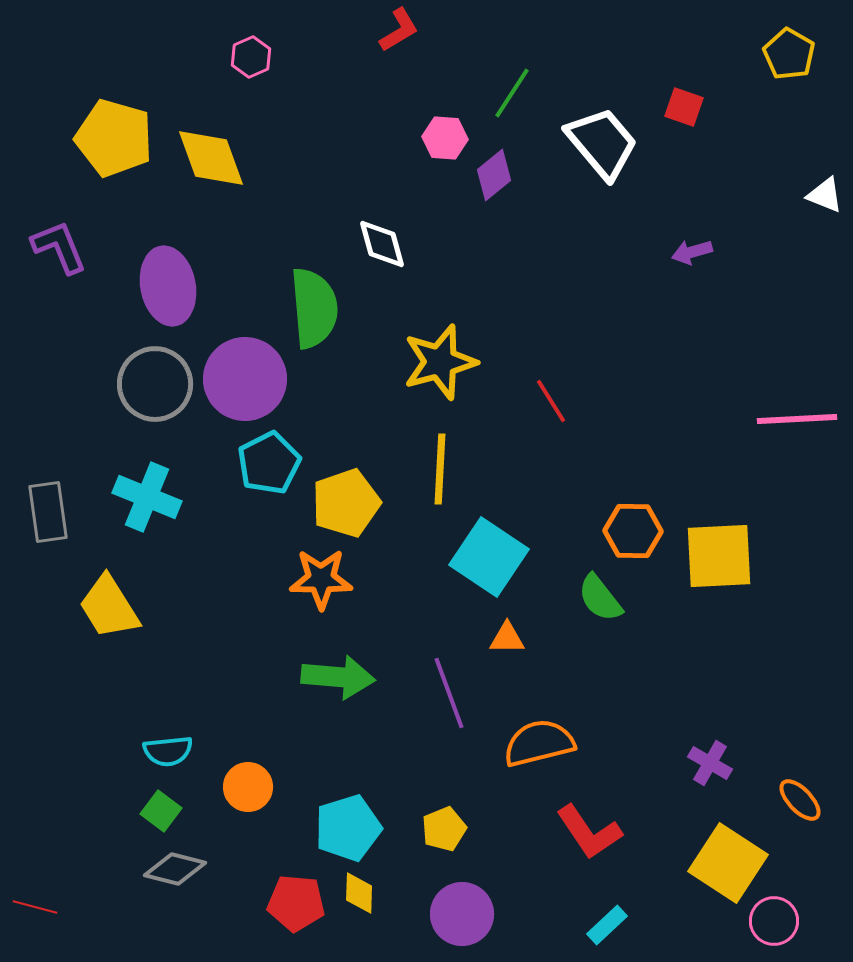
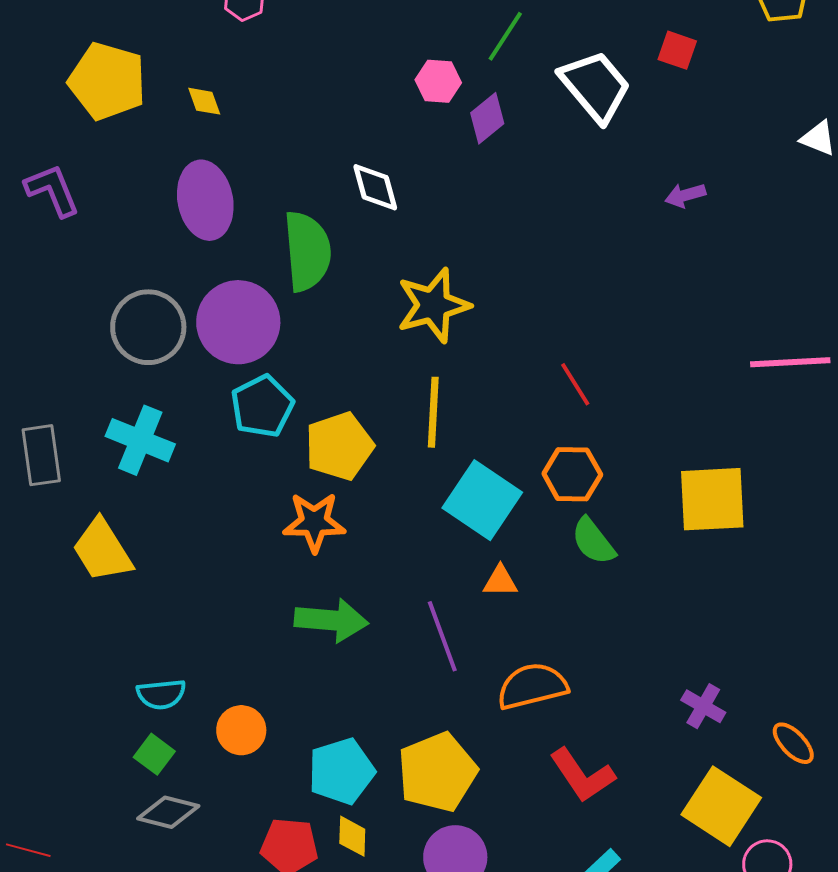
yellow diamond: (211, 158) -> (204, 101), size x0.5
purple ellipse: (168, 286) -> (205, 200), moved
red line: (551, 401) -> (575, 384), moved
orange hexagon: (633, 531) -> (572, 474), moved
yellow pentagon: (444, 829) -> (437, 772), size x1.8

